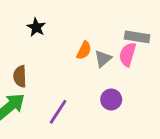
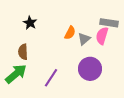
black star: (36, 27) -> (30, 23), moved
purple circle: (111, 99) -> (90, 69), size x1.5

